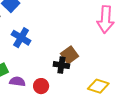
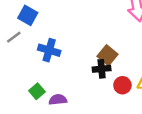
red circle: (41, 86) -> (122, 85), moved

